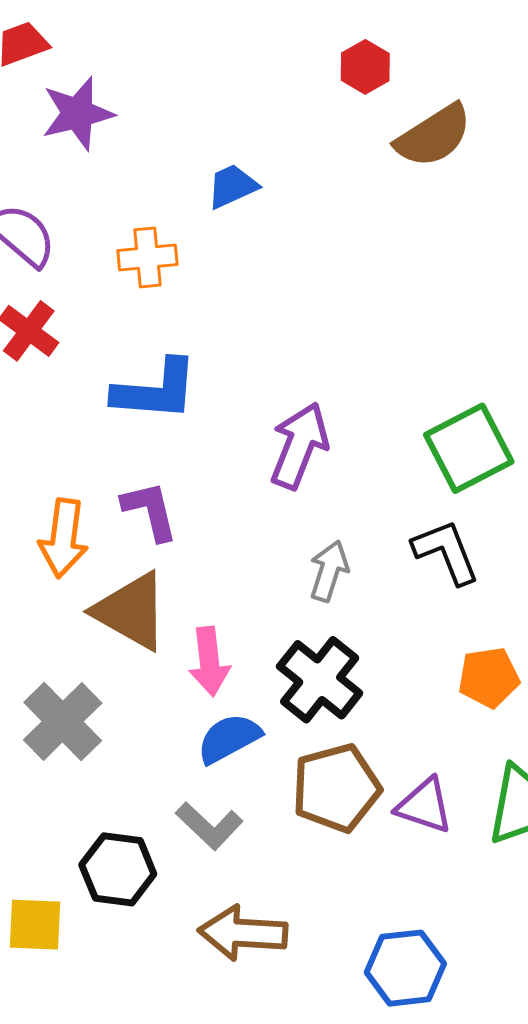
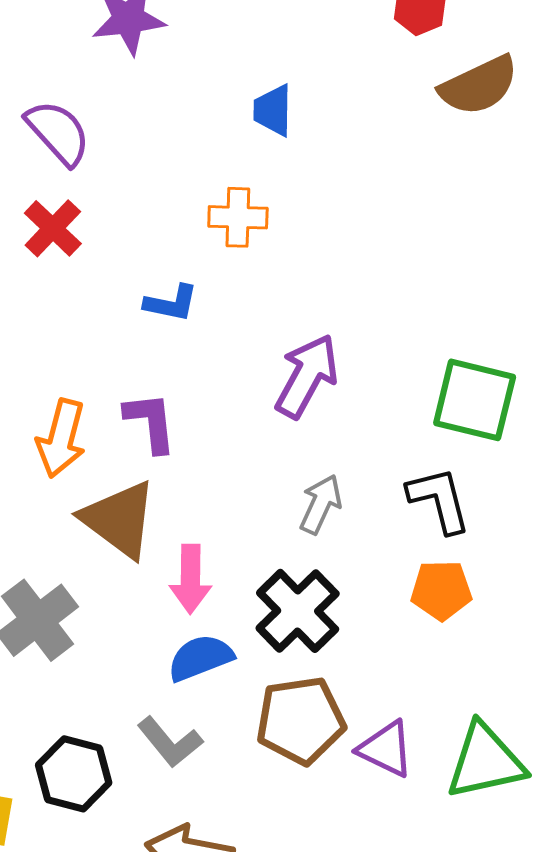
blue trapezoid: (232, 186) -> (273, 110), turned -72
orange cross: (147, 257) -> (238, 217), moved
blue L-shape: (156, 390) -> (171, 303), size x0.6
green square: (469, 448) -> (475, 400), turned 34
orange pentagon: (489, 677) -> (441, 590), moved

